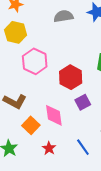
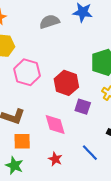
purple square: (83, 102) -> (83, 107), turned -35
orange square: (31, 125) -> (22, 141), moved, turned -36

